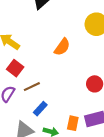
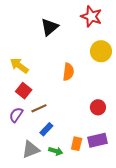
orange semicircle: (62, 47) -> (68, 72), turned -30

